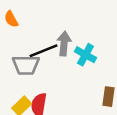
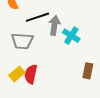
black line: (43, 51) -> (38, 17), moved

